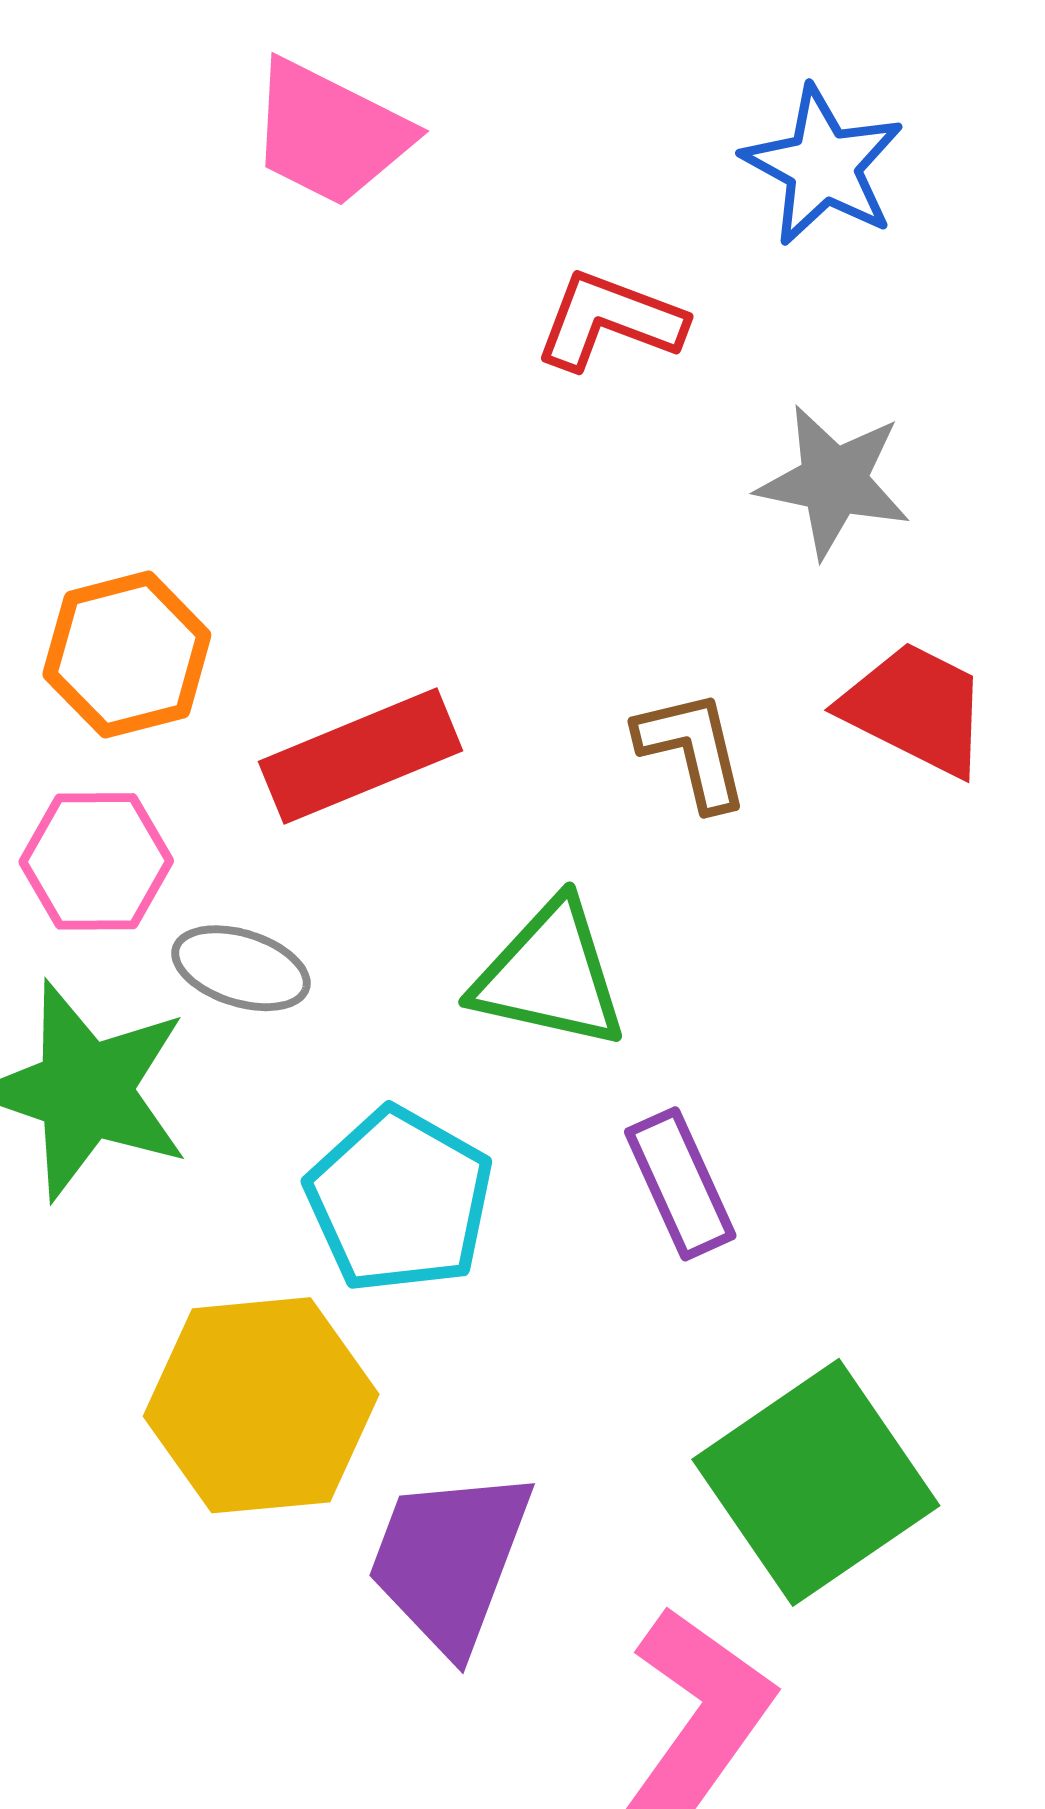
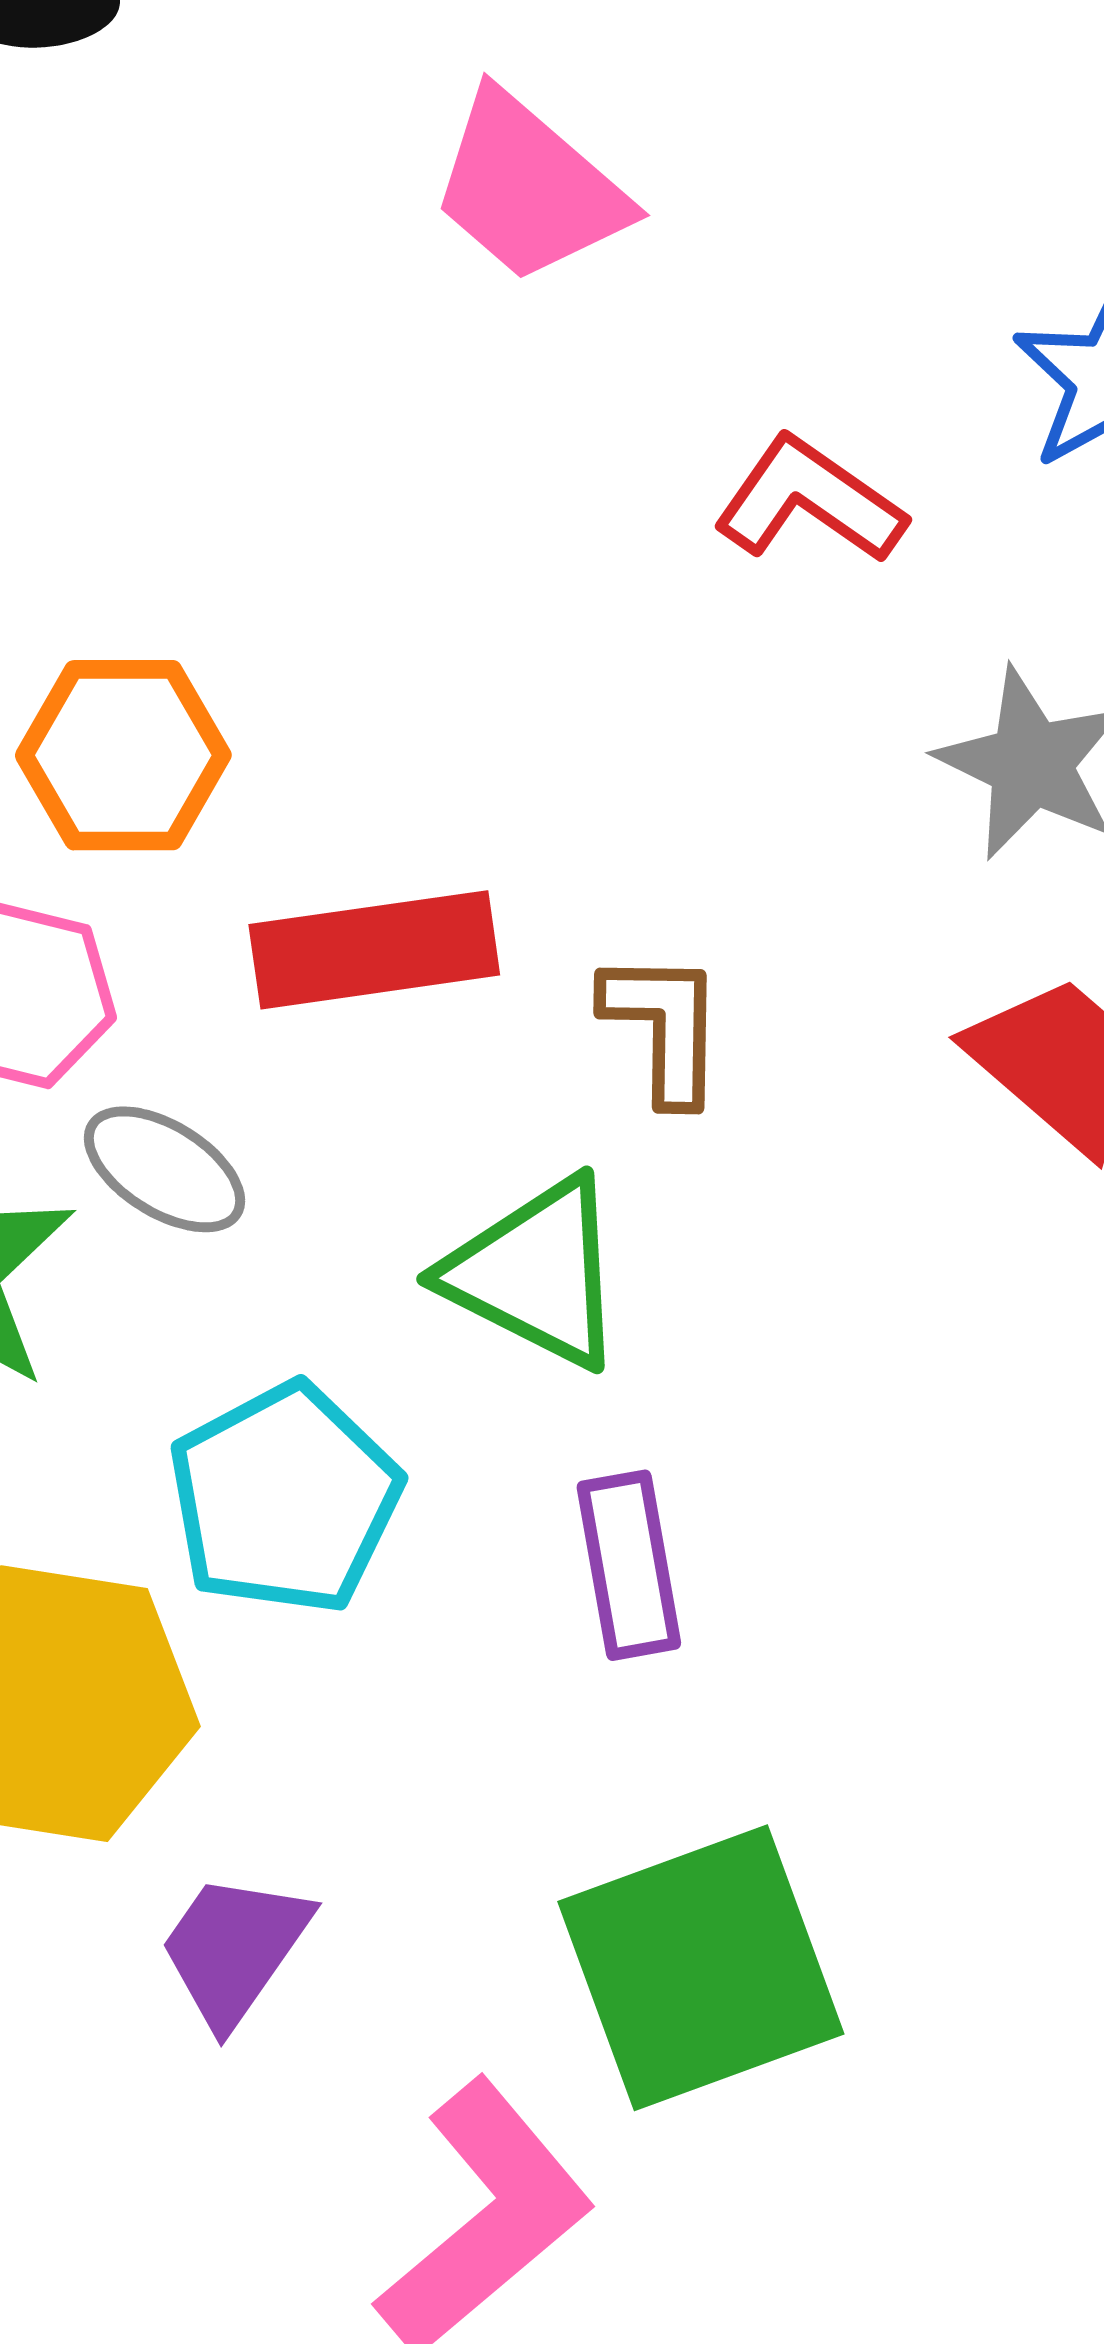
brown L-shape: (692, 750) -> (664, 1027), moved
purple trapezoid: (450, 1560) -> (234, 1949), size x0.7

